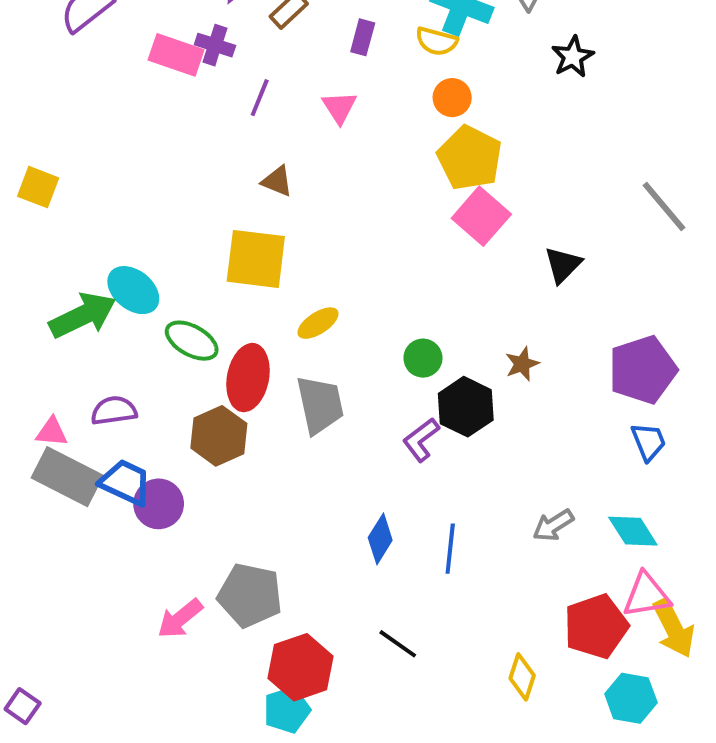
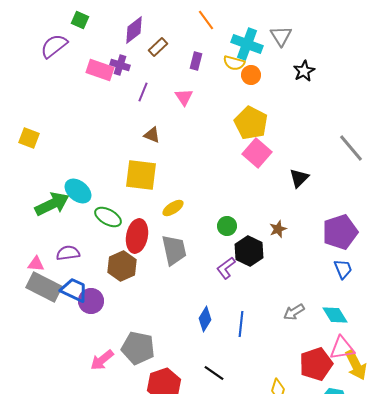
orange circle: (452, 98) -> (251, 75), moved

